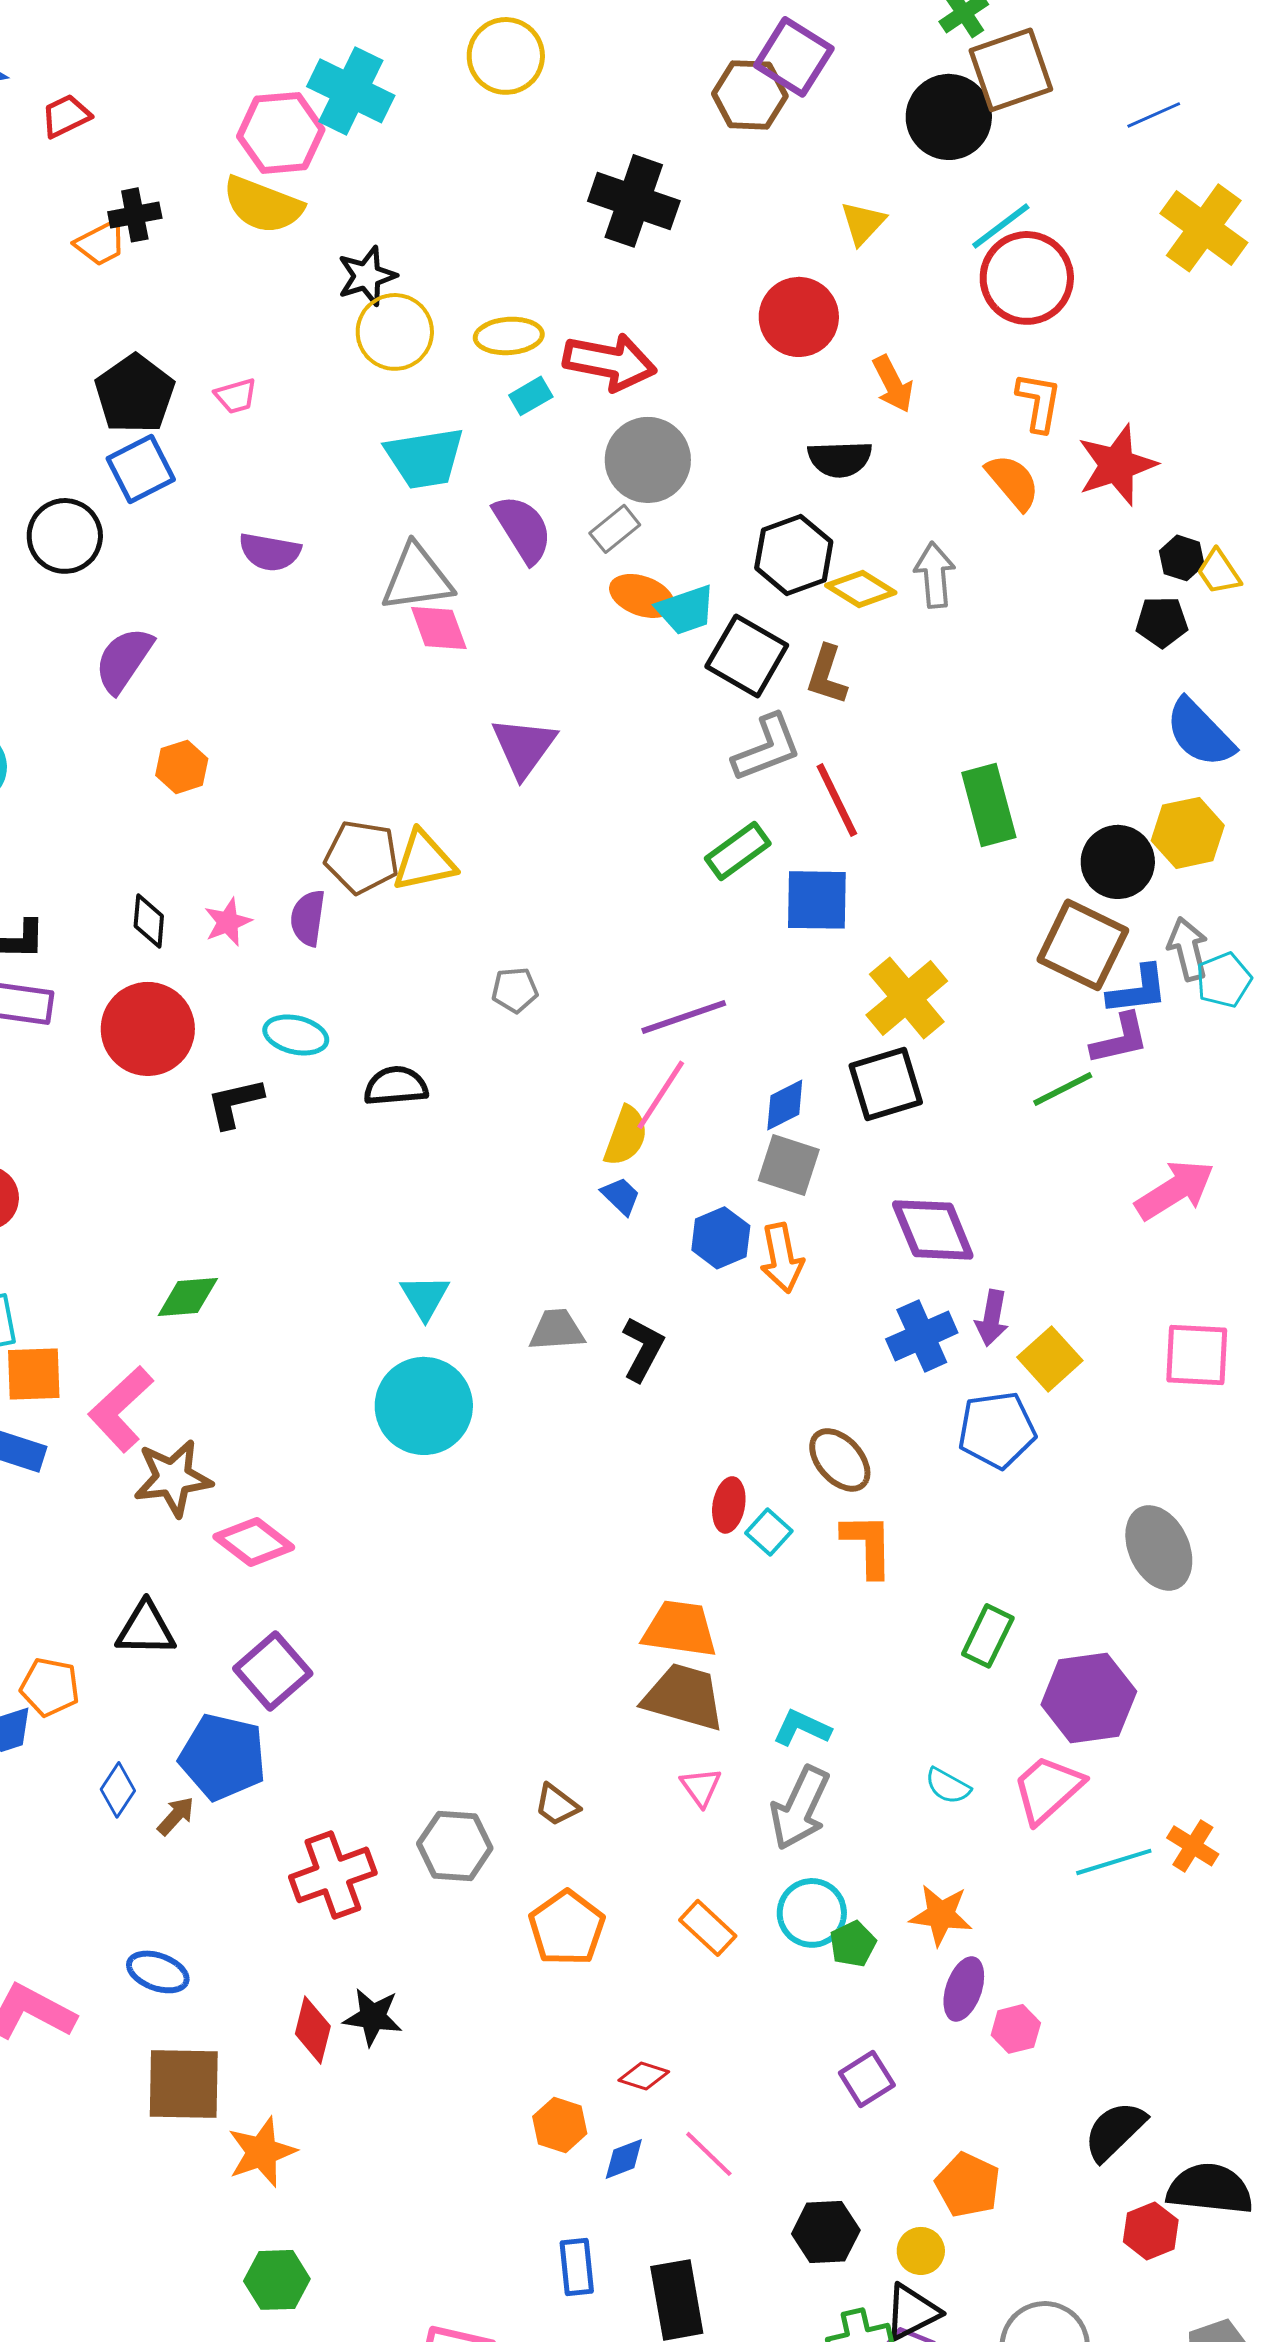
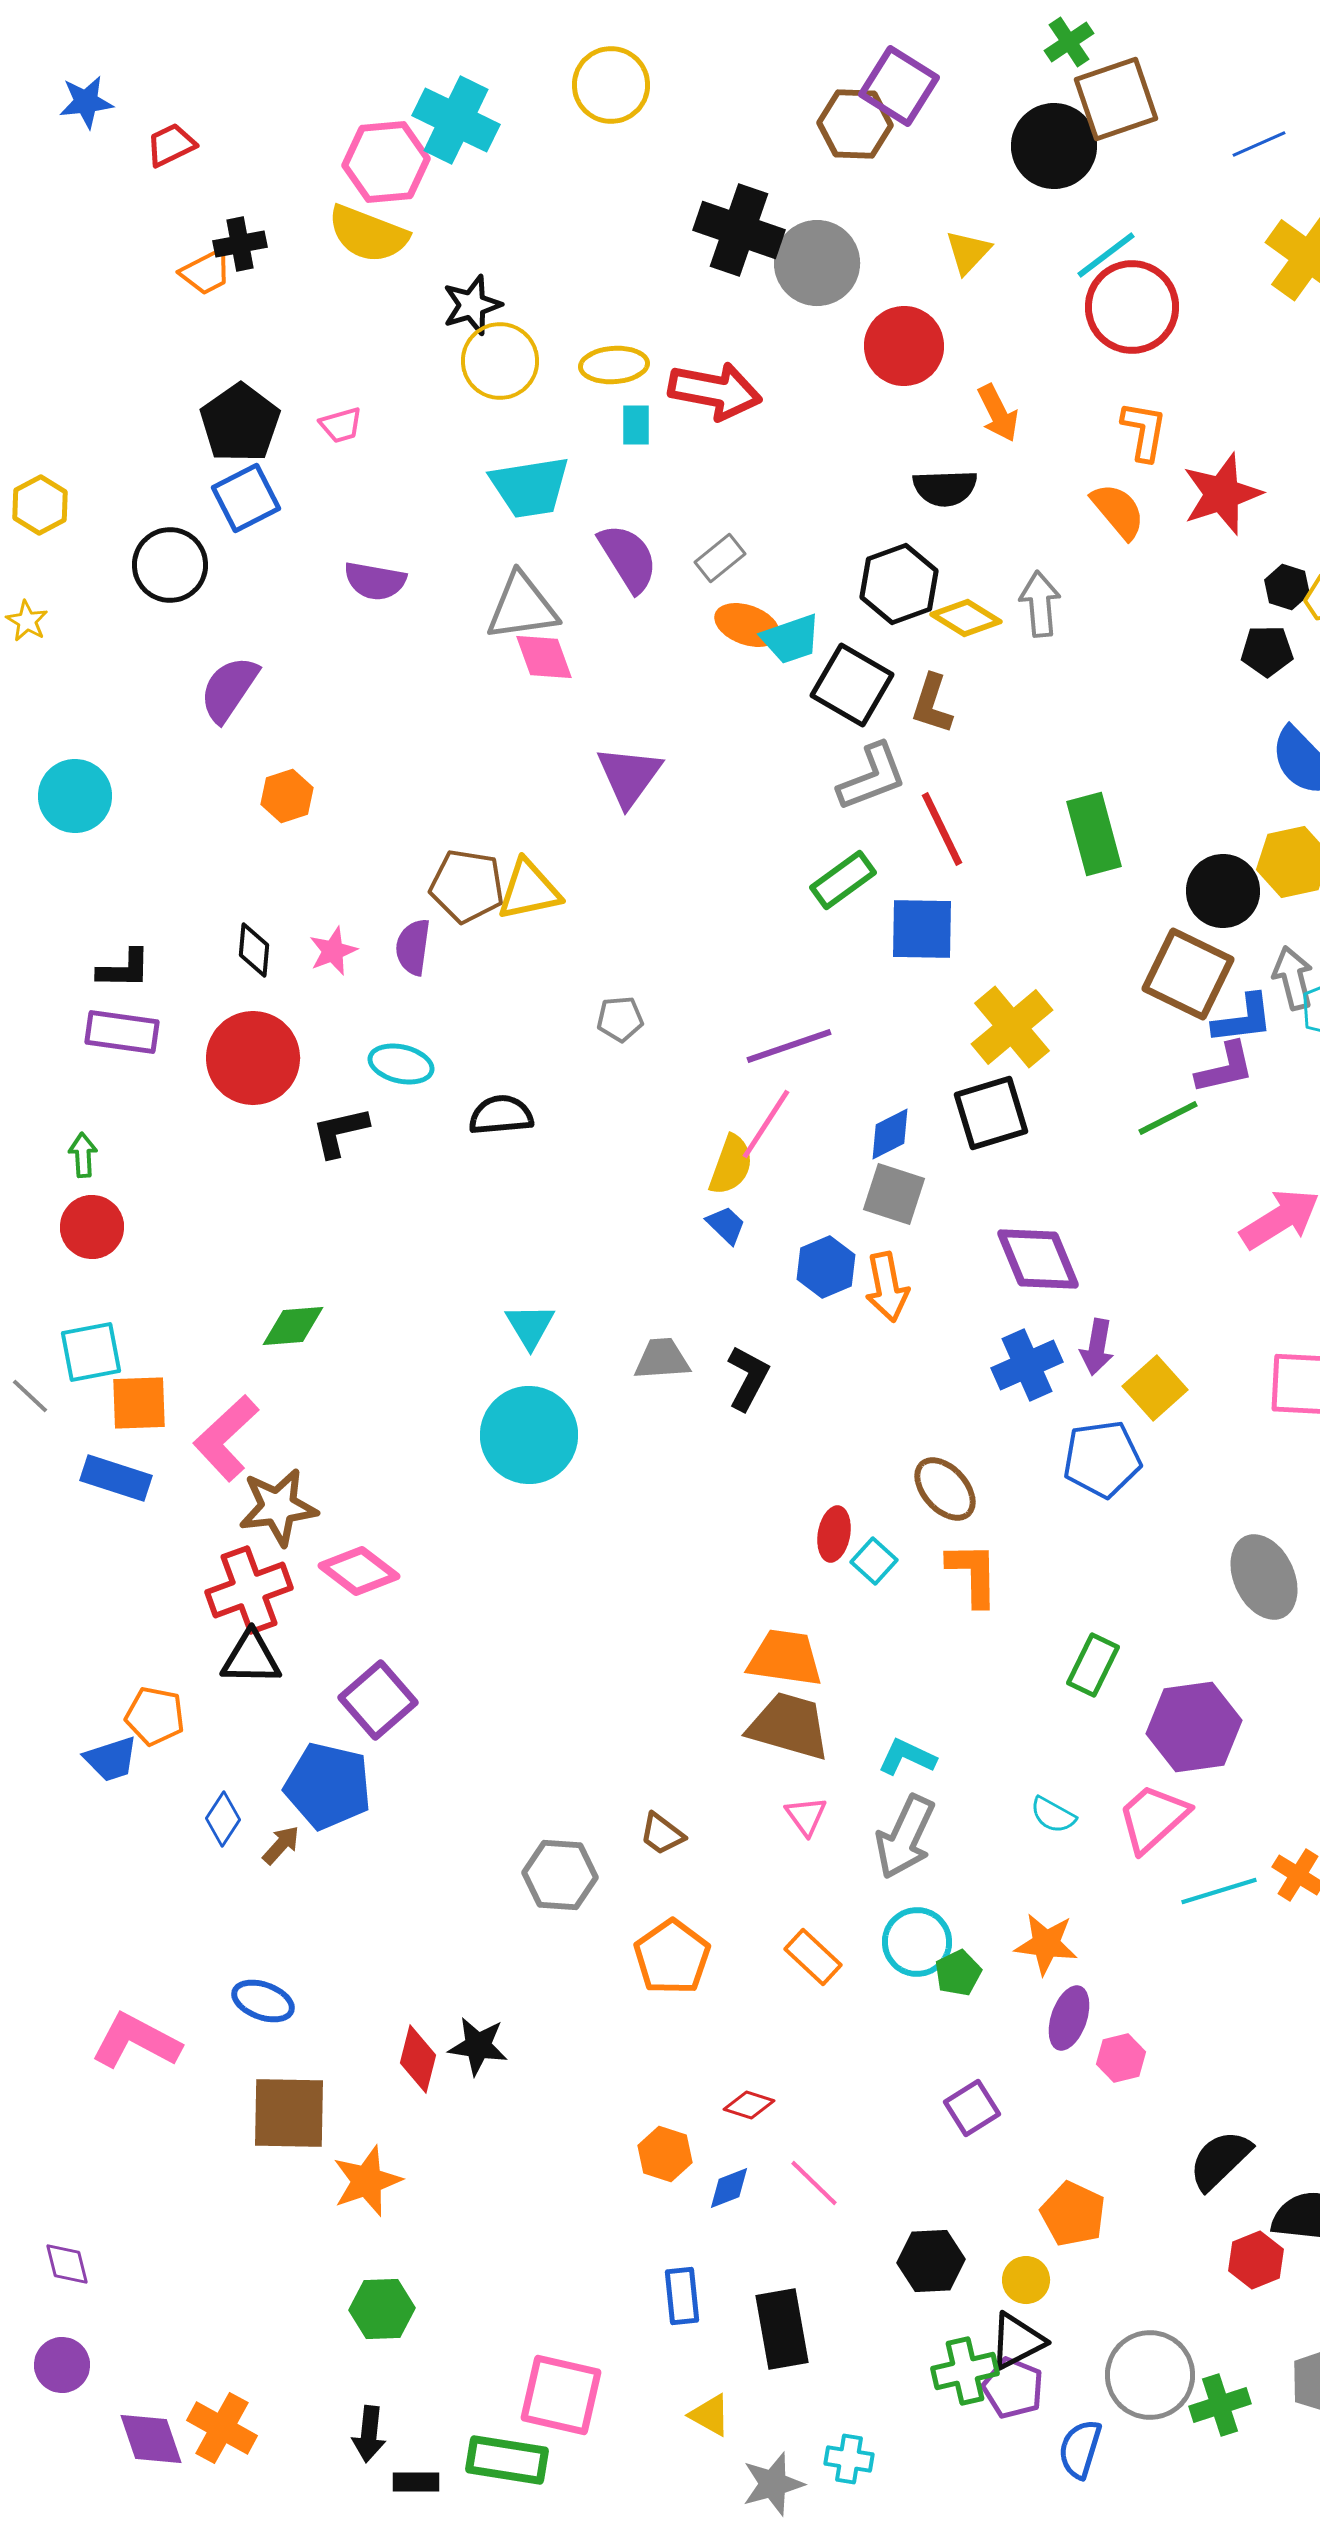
cyan rectangle: (531, 396) -> (636, 425), turned -60
gray circle: (648, 460) -> (817, 263), moved
red cross: (333, 1875) -> (249, 1590), moved

